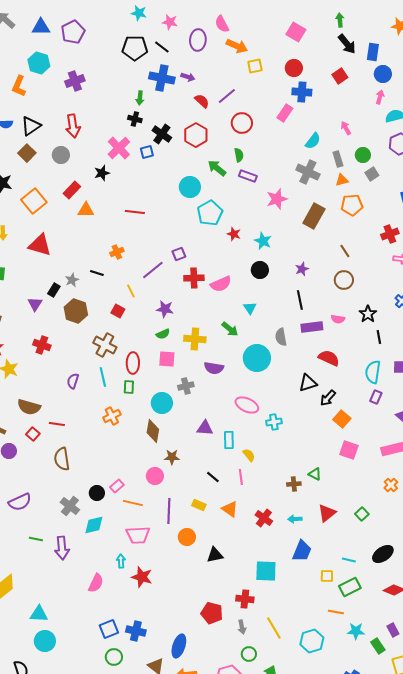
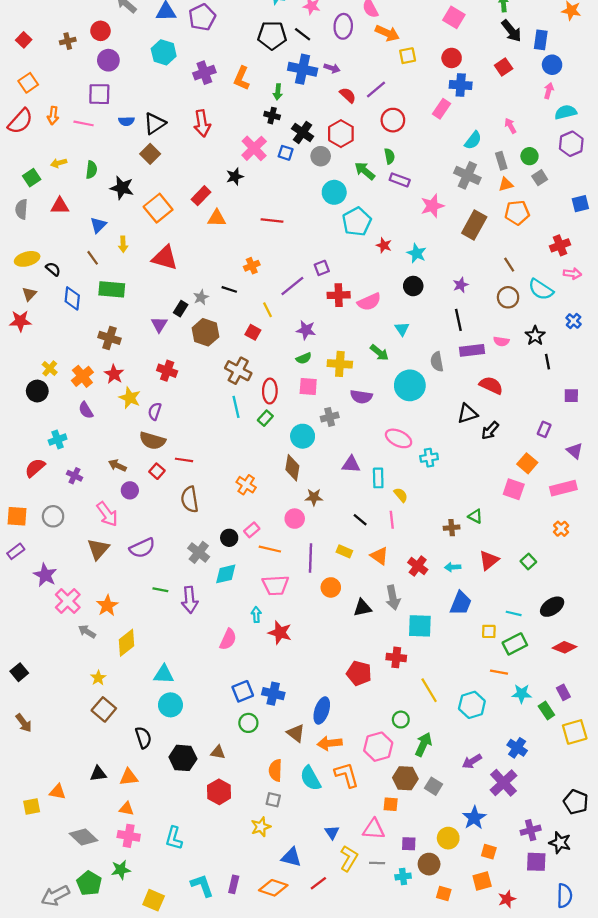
orange L-shape: (19, 86) -> (242, 78), moved
blue square: (147, 152) -> (286, 153), turned 32
gray circle: (61, 155) -> (321, 156), moved
cyan semicircle: (373, 372) -> (541, 289), moved, turned -65
purple semicircle: (73, 381) -> (155, 411), moved
green rectangle: (129, 387) -> (265, 418), turned 40
orange cross: (112, 416) -> (246, 485), moved, turned -30
orange square: (342, 419) -> (527, 463), moved
gray arrow: (242, 627) -> (393, 598), moved, size x1.5

